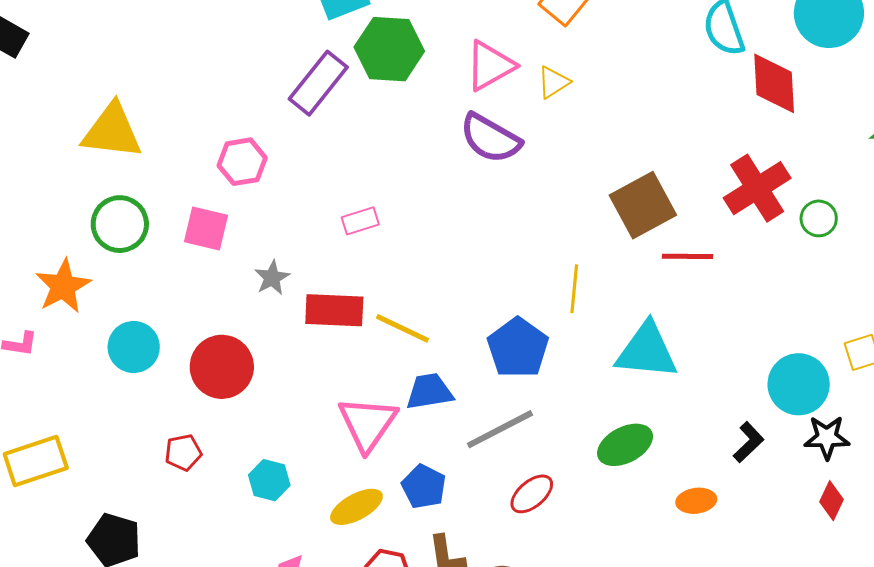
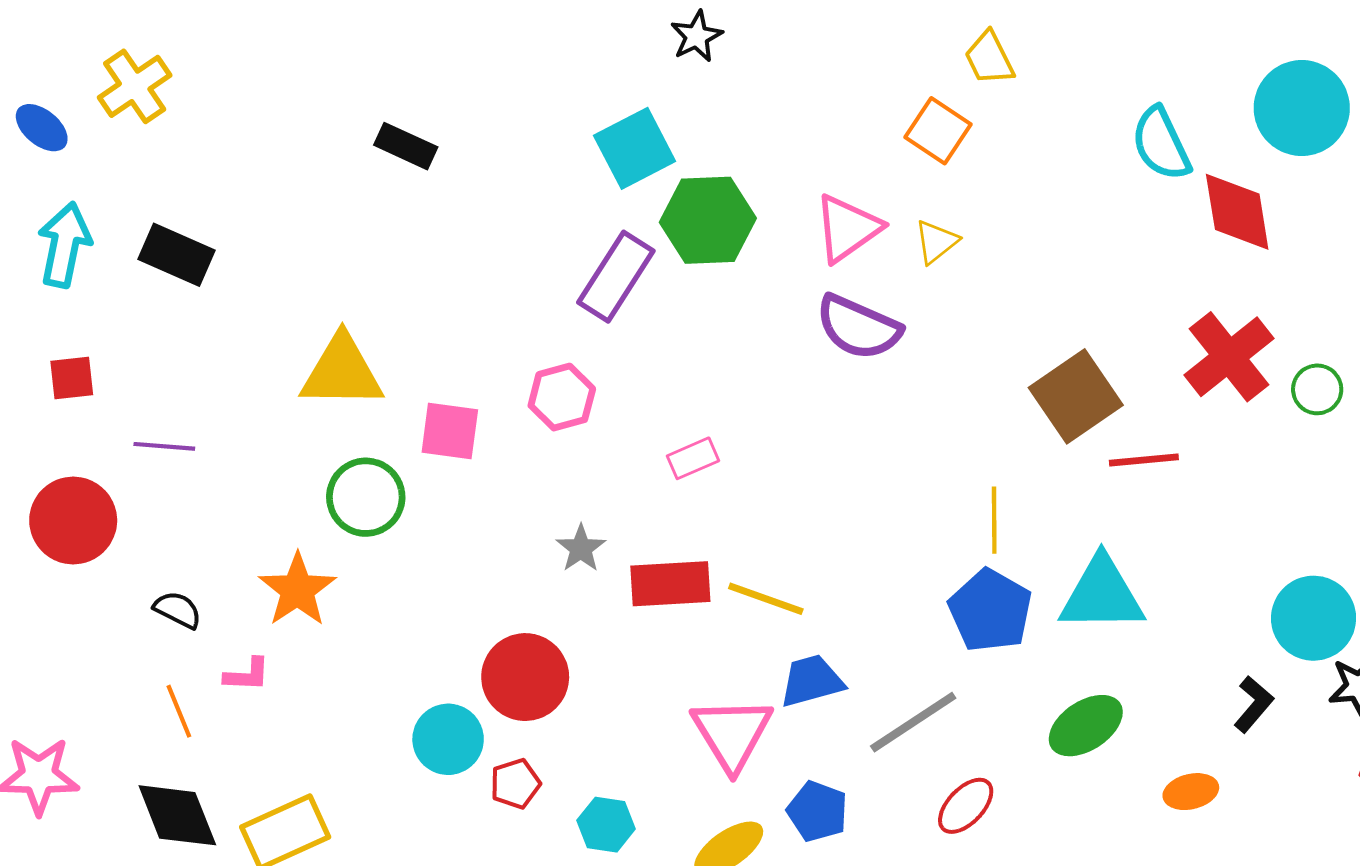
pink hexagon: (242, 162) -> (562, 397), moved
pink square: (206, 229) -> (450, 431), moved
cyan circle: (134, 347) -> (448, 739), moved
blue pentagon: (518, 348) -> (990, 611), moved
red pentagon: (183, 452) -> (515, 784), moved

